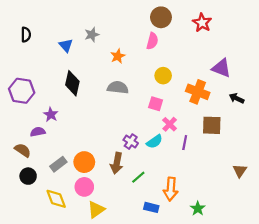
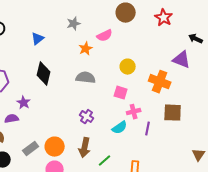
gray star: (92, 35) -> (74, 24), moved
pink semicircle: (152, 41) -> (105, 36), moved, turned 49
blue triangle: (66, 45) -> (38, 39), turned 32
black arrow: (237, 98) -> (196, 39), moved
pink cross: (170, 124) -> (134, 112), turned 32
purple cross: (131, 142) -> (87, 117), moved

